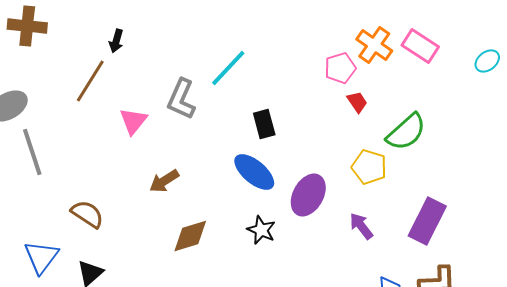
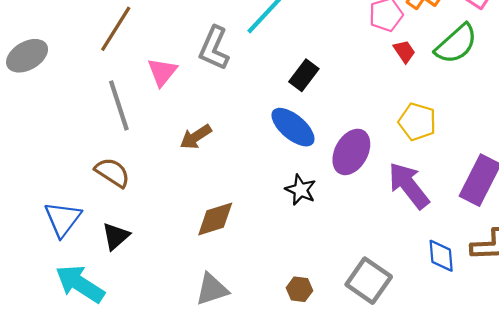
black rectangle: (264, 124) -> (304, 75), turned 52
green semicircle: (406, 132) -> (456, 44), moved
gray line: (32, 152) -> (119, 105), moved
purple arrow: (361, 226) -> (409, 185), size x1.6
brown diamond: (190, 236) -> (215, 219), moved

